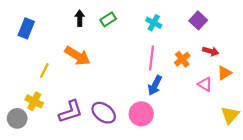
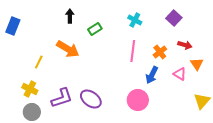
green rectangle: (108, 19) -> (95, 29), moved
blue rectangle: (26, 28) -> (13, 26), moved
orange triangle: (224, 73) -> (197, 64), turned -32
blue arrow: (155, 85) -> (152, 75), moved
pink circle: (141, 114) -> (138, 100), moved
gray circle: (17, 118) -> (32, 112), moved

